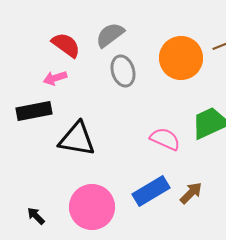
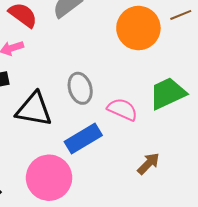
gray ellipse: (123, 71) -> (80, 88), moved
blue rectangle: (151, 191) -> (83, 139), moved

